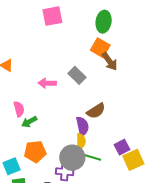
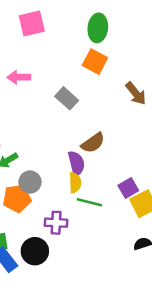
brown arrow: (110, 61) -> (136, 93), moved
pink arrow: (47, 83) -> (19, 77), moved
gray circle: (72, 158) -> (30, 182), moved, size x0.7

